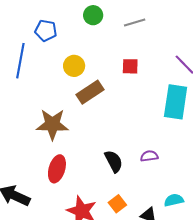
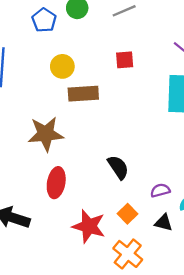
blue pentagon: (46, 31) -> (44, 20), moved, turned 30
brown rectangle: (90, 92) -> (83, 94), turned 36
purple semicircle: (149, 156) -> (160, 190), moved

